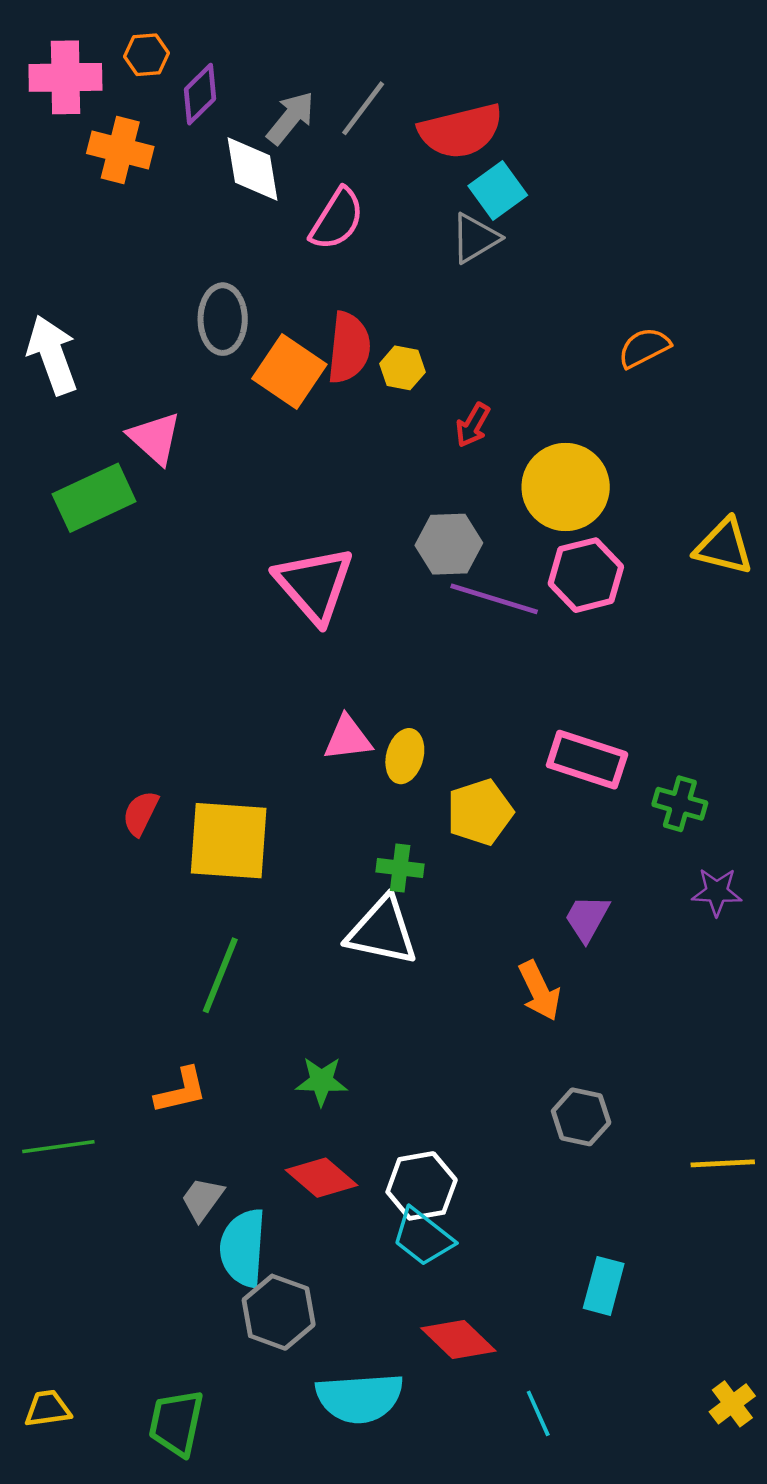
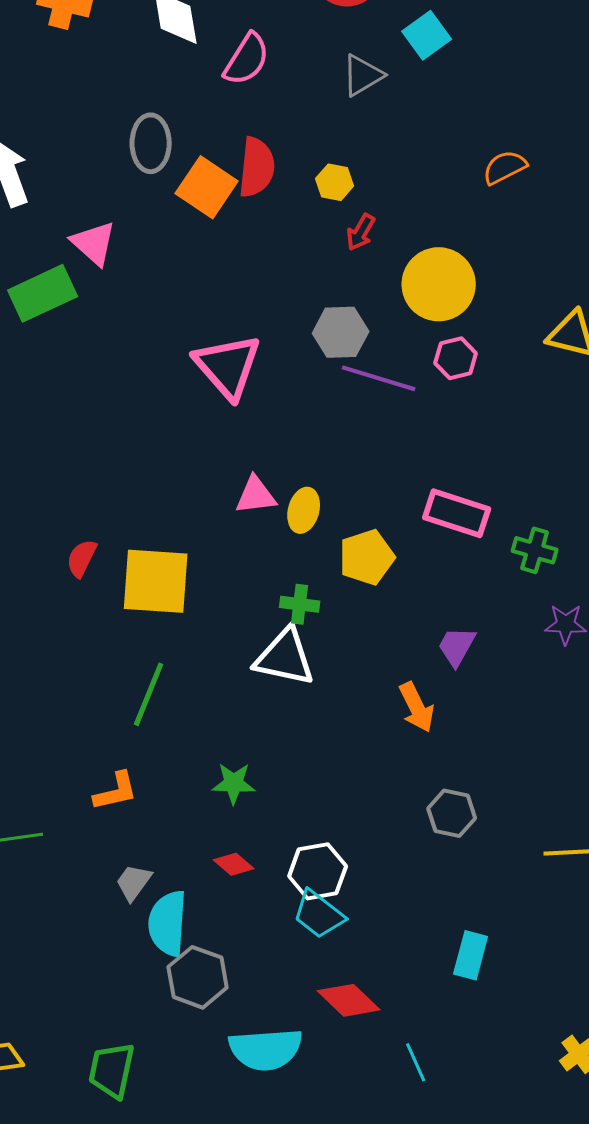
cyan square: (498, 191) -> (427, 35), moved
yellow hexagon: (402, 368) -> (335, 182), moved
pink hexagon: (586, 575) -> (456, 358), size x0.7
red diamond: (321, 1178) -> (234, 864), size x0.7

